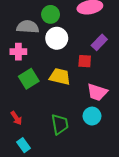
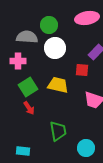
cyan circle: (92, 116) -> (86, 148), moved
red arrow: (16, 118) -> (29, 108), moved
cyan rectangle: (24, 145) -> (23, 151), turned -48

